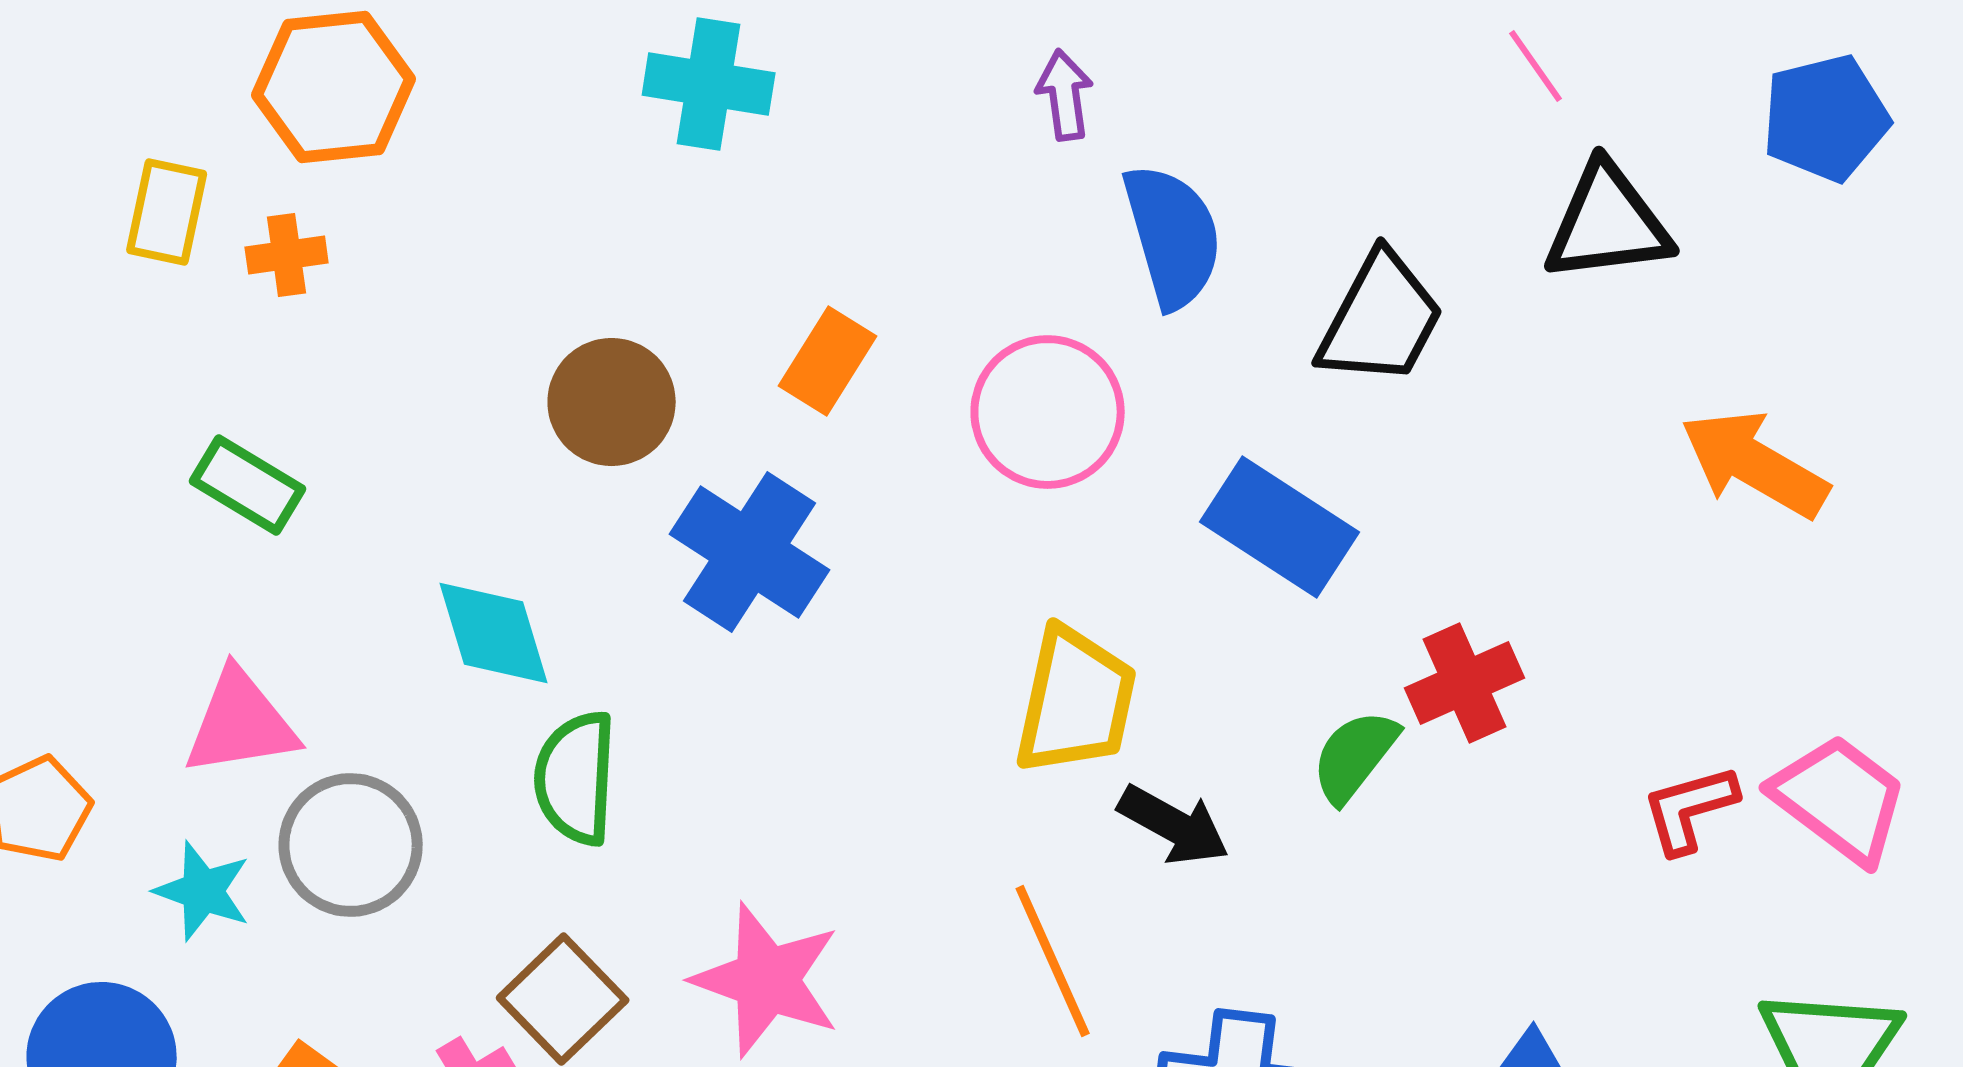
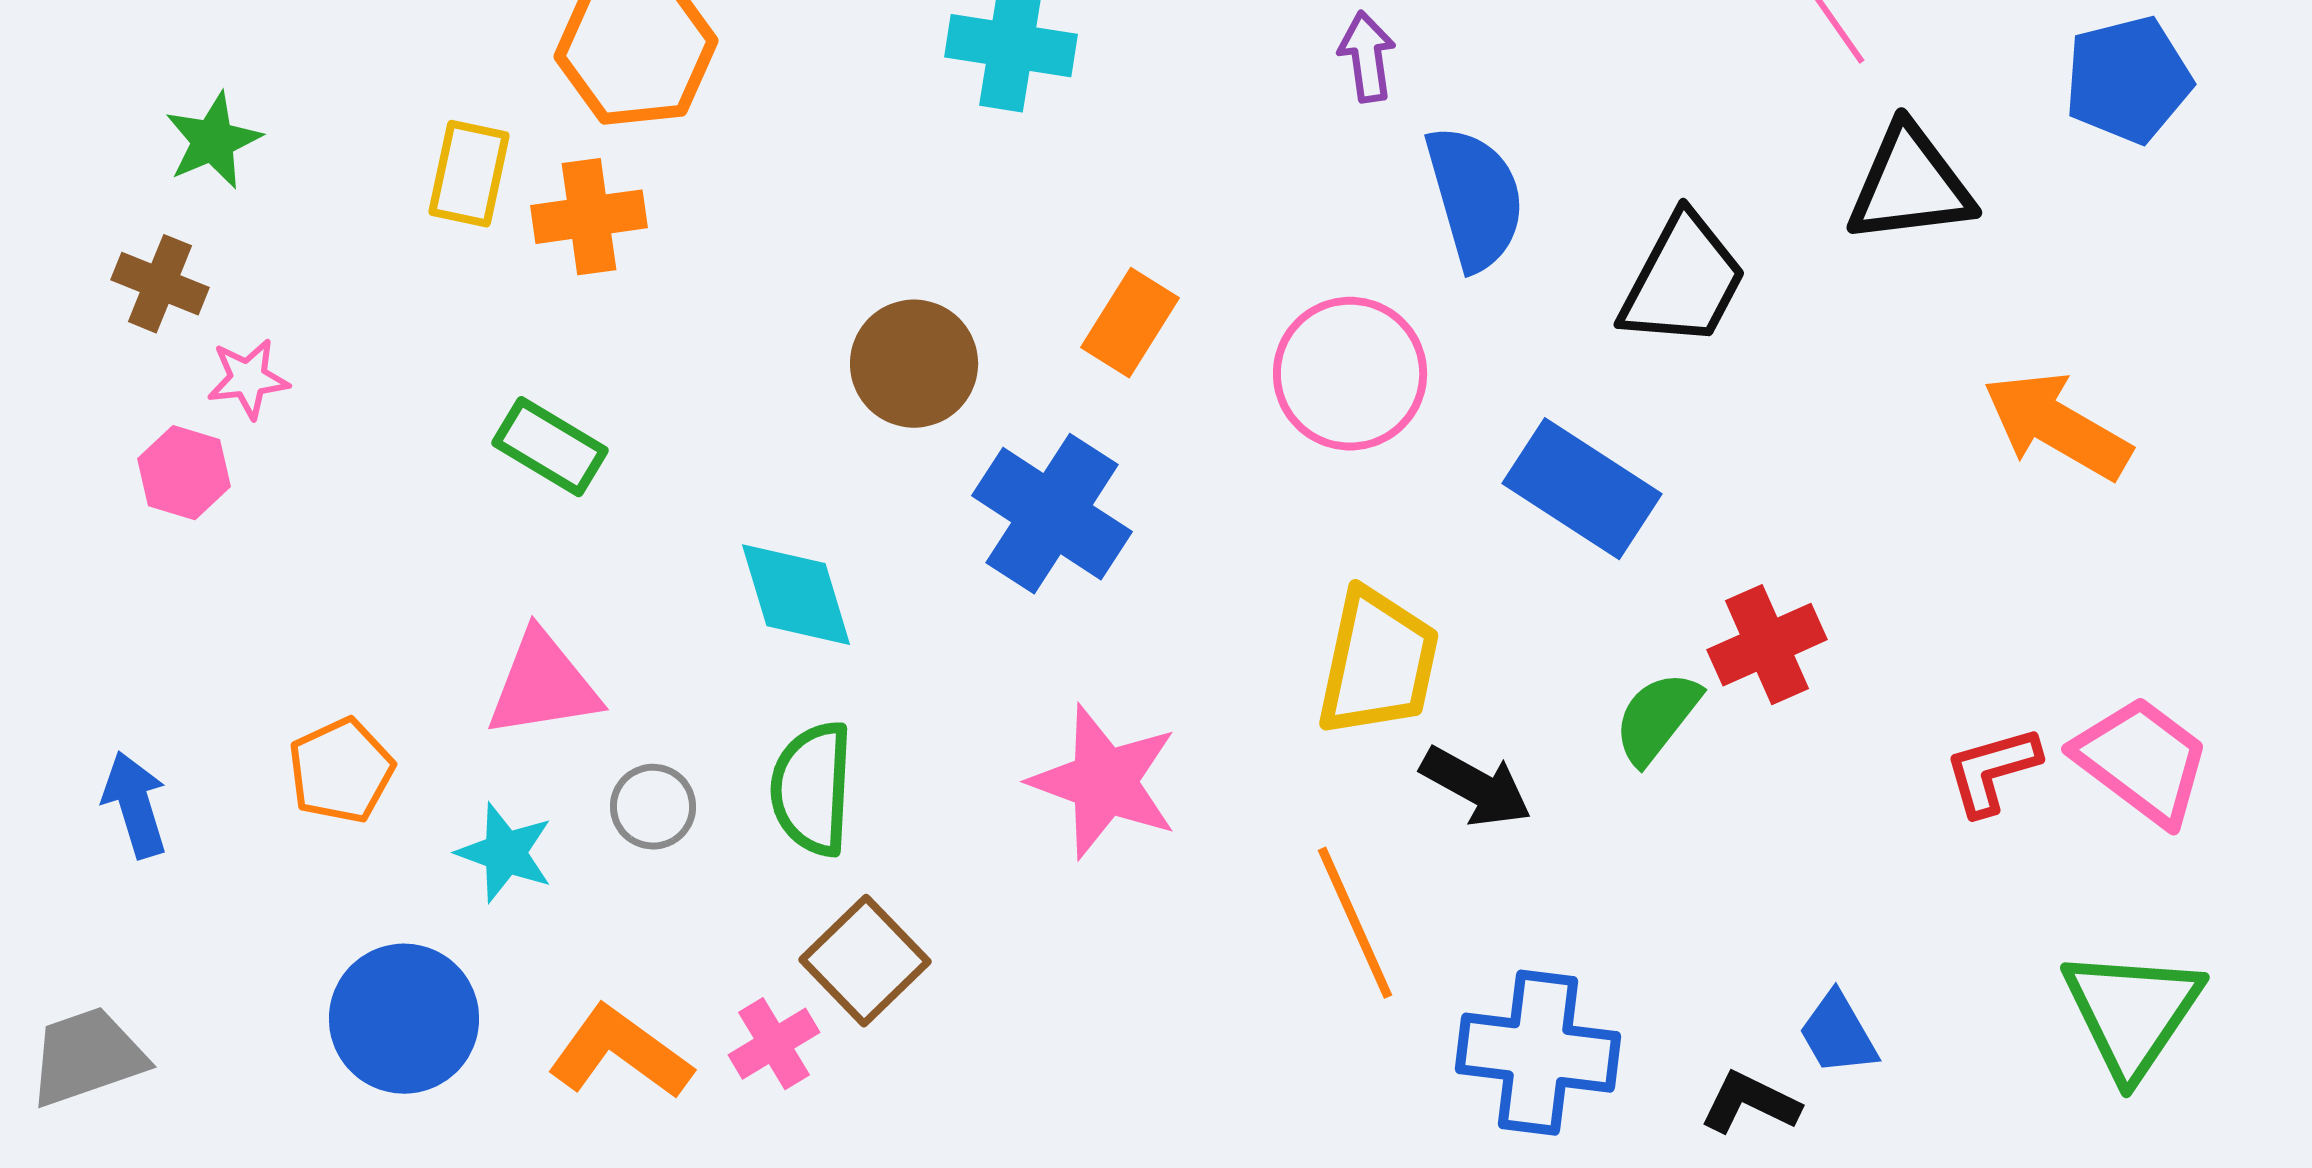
orange cross: (287, 255) -> (589, 217), size x1.4
green semicircle: (576, 778) -> (812, 789), moved
gray circle: (351, 845) -> (653, 807), size x0.6
pink star: (767, 980) -> (1104, 782), moved

